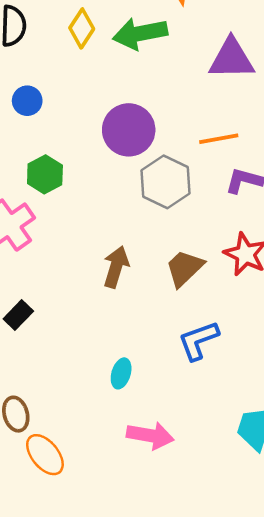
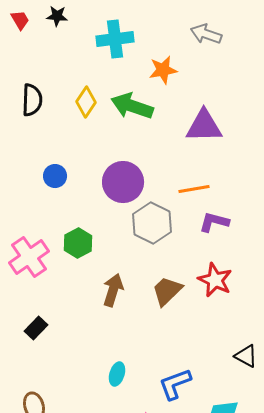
green arrow: (140, 33) -> (132, 106), turned 30
blue circle: (27, 101) -> (55, 176), moved
green hexagon: (45, 174) -> (78, 243), moved
blue L-shape: (198, 340) -> (175, 384), moved

